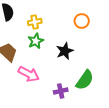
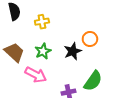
orange circle: (82, 21) -> (90, 39), moved
green star: (36, 41) -> (43, 51), moved

